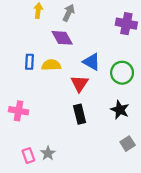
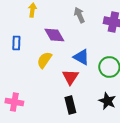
gray arrow: (69, 13) -> (79, 15), moved, turned -49
blue rectangle: (29, 62) -> (16, 43), moved
yellow semicircle: (51, 65) -> (44, 60), turned -54

